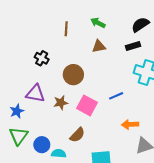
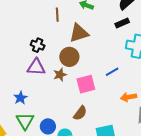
brown triangle: (99, 46) -> (79, 33), moved, size x1.5
purple triangle: (35, 94) -> (36, 67), moved
brown star: (61, 103) -> (60, 75), moved
pink square: (87, 105) -> (86, 84), turned -36

